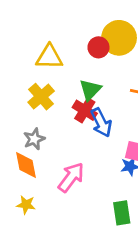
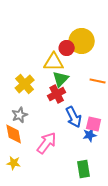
yellow triangle: (49, 57) -> (54, 62), moved
red cross: (85, 110) -> (57, 94), turned 30
blue arrow: (101, 123) -> (74, 117), moved

